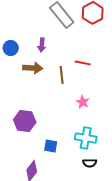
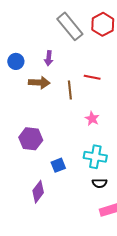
blue square: (51, 146) -> (58, 165), turned -32

